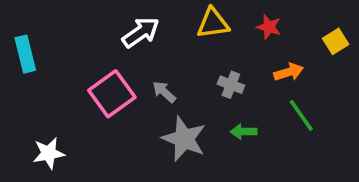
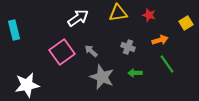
white star: (49, 153) -> (27, 85), size x1.4

